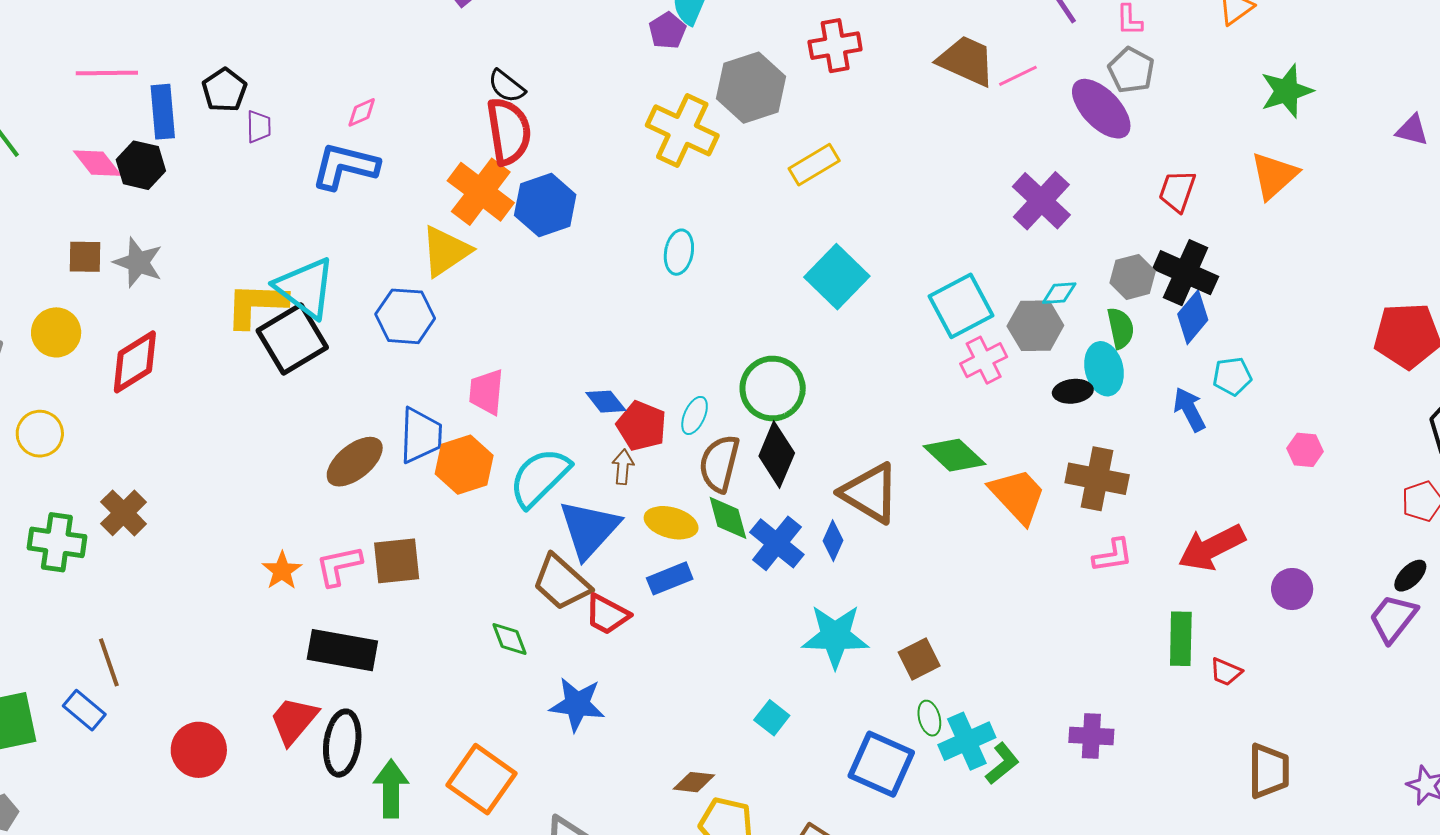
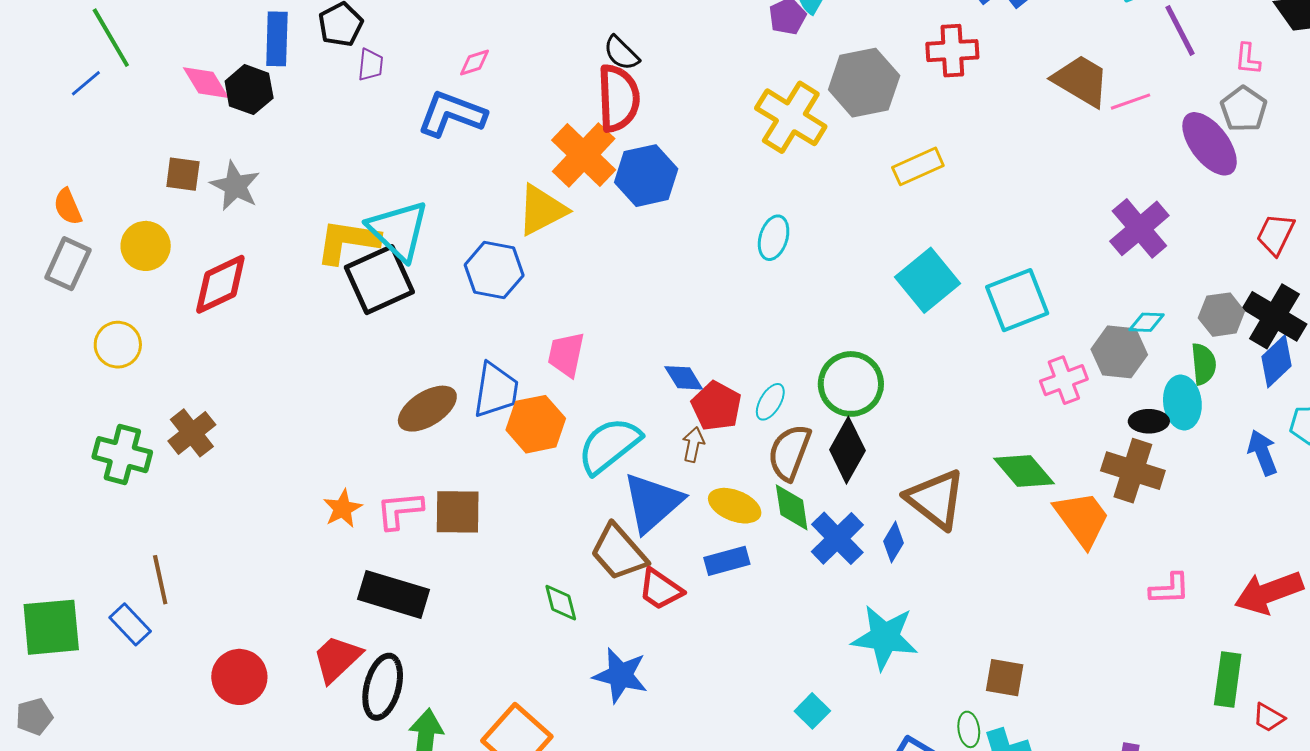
cyan square: (961, 306) -> (1017, 300), moved
brown cross: (1097, 479) -> (1133, 471), moved
brown square: (919, 659) -> (1005, 678), moved, turned 30

